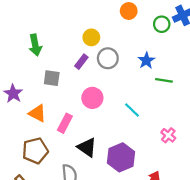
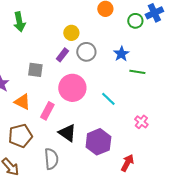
green arrow: (35, 45) -> (19, 22), moved
pink circle: (92, 98) -> (72, 88), size x1.4

